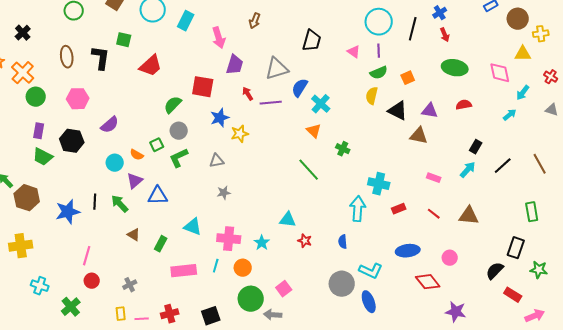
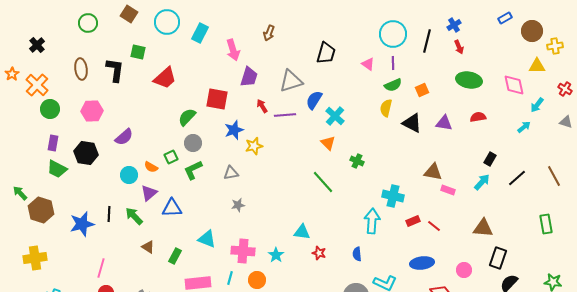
brown triangle: (419, 136) -> (433, 172), moved
red line: (434, 214) -> (434, 226), moved
black rectangle: (516, 248) -> (498, 258), moved

